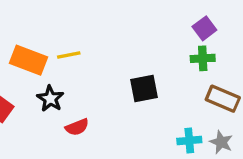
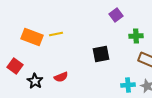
purple square: (204, 28) -> (116, 15), moved
black star: (50, 99) -> (35, 81), moved

